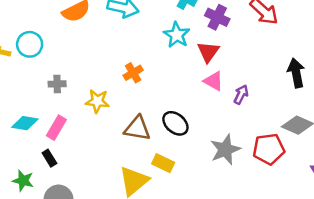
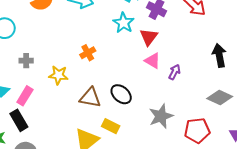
red pentagon: (269, 149) -> (197, 130), moved
black rectangle: (49, 158) -> (19, 120), size x1.5

